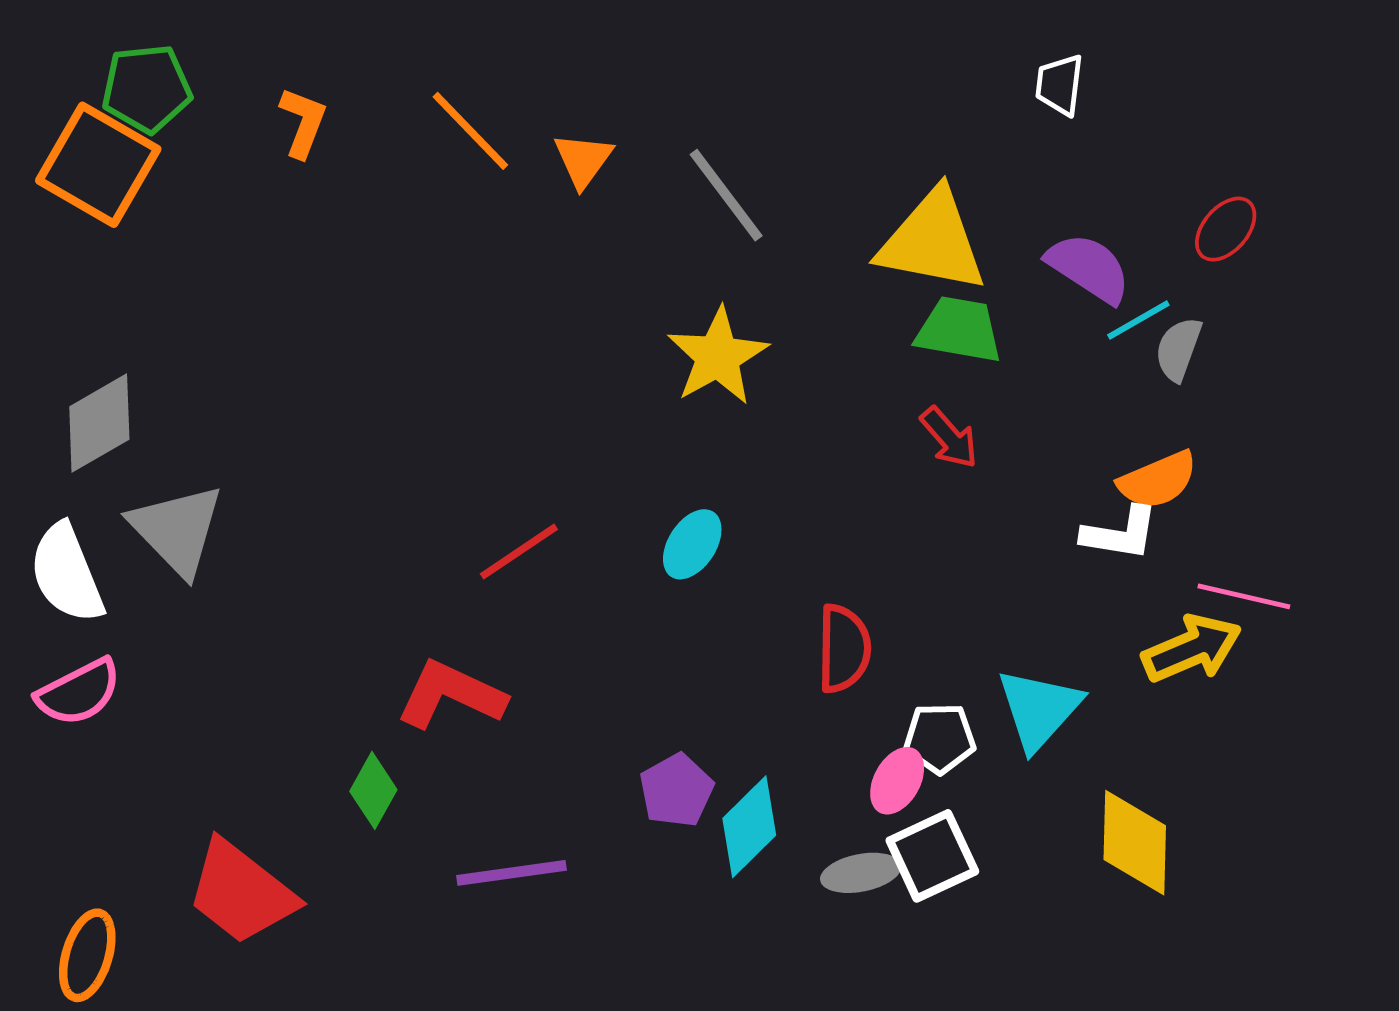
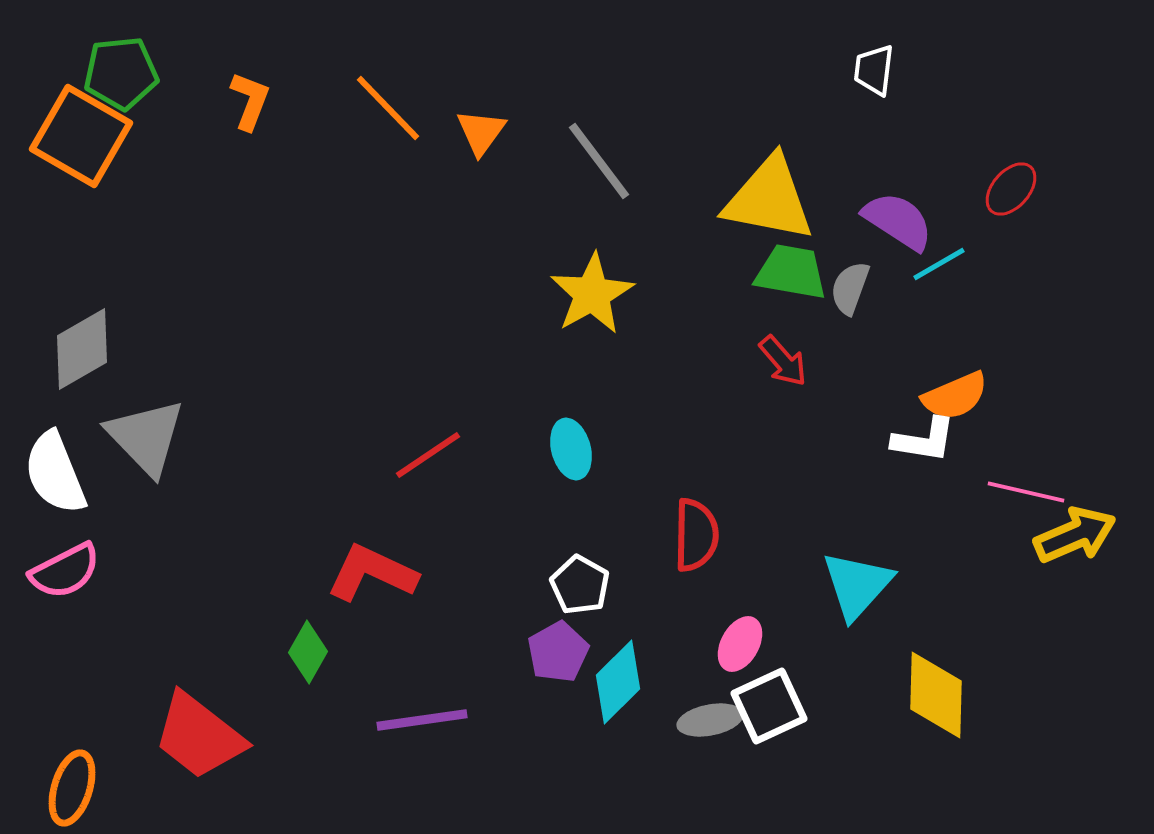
gray semicircle: (1178, 349) -> (850, 288), moved
cyan ellipse: (692, 544) -> (571, 449), turned -48
yellow arrow: (1192, 649) -> (1075, 535), moved
white pentagon: (940, 738) -> (580, 585), moved, turned 30

